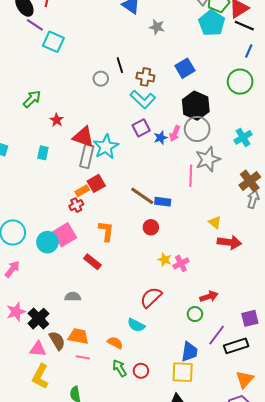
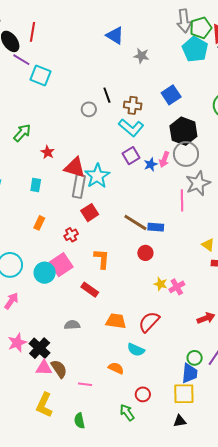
orange rectangle: (82, 191) -> (39, 223), moved, turned -32
green circle: (195, 314) -> (195, 358), moved
orange trapezoid: (78, 336) -> (116, 321), moved
pink triangle: (38, 349) -> (44, 368), moved
green arrow: (120, 368) -> (127, 412), moved

